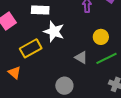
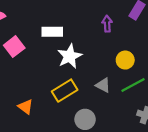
white star: (54, 32) -> (70, 56), turned 30
yellow rectangle: (31, 48) -> (65, 91), moved

